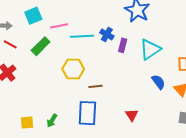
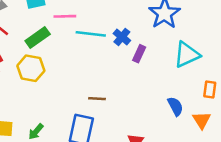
cyan triangle: (150, 49) -> (187, 55), moved
yellow hexagon: (73, 69) -> (31, 68), moved

